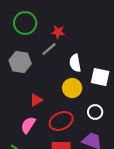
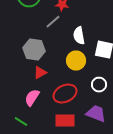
gray hexagon: (20, 62) -> (34, 50), moved

